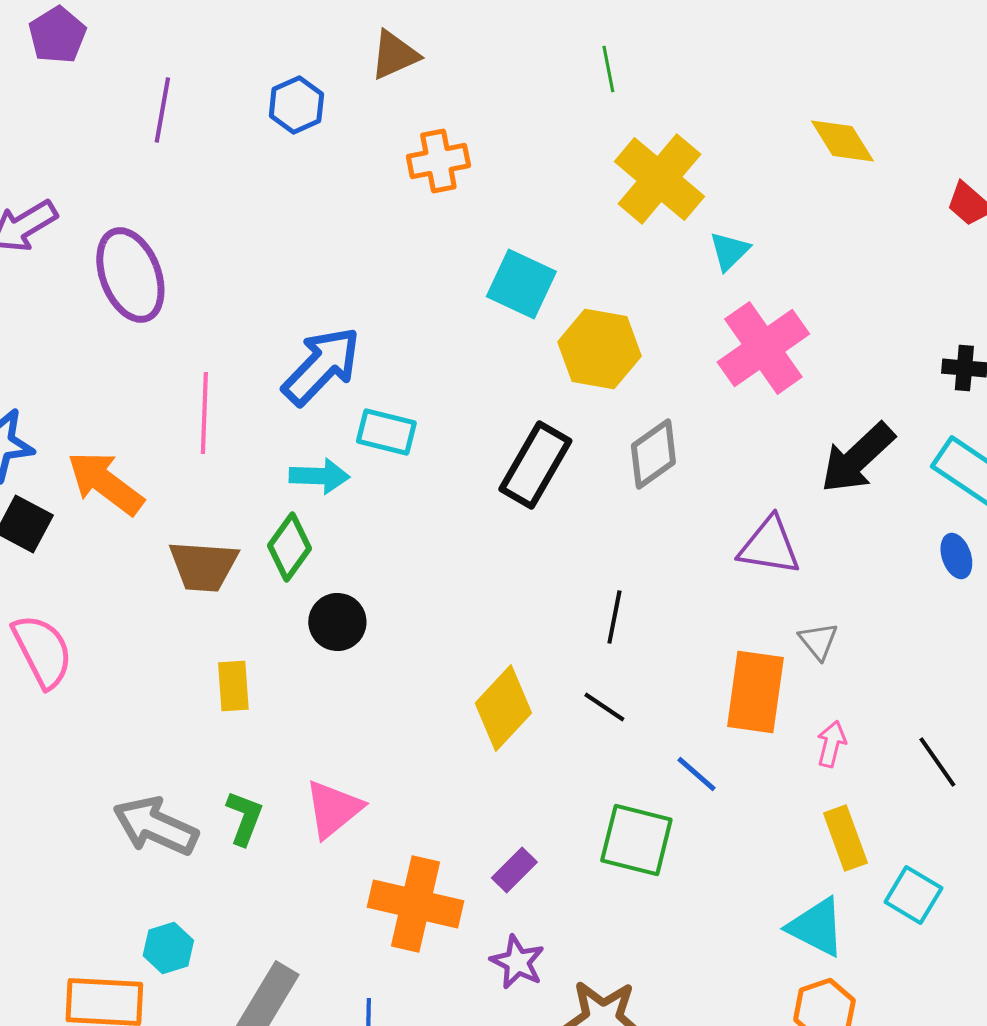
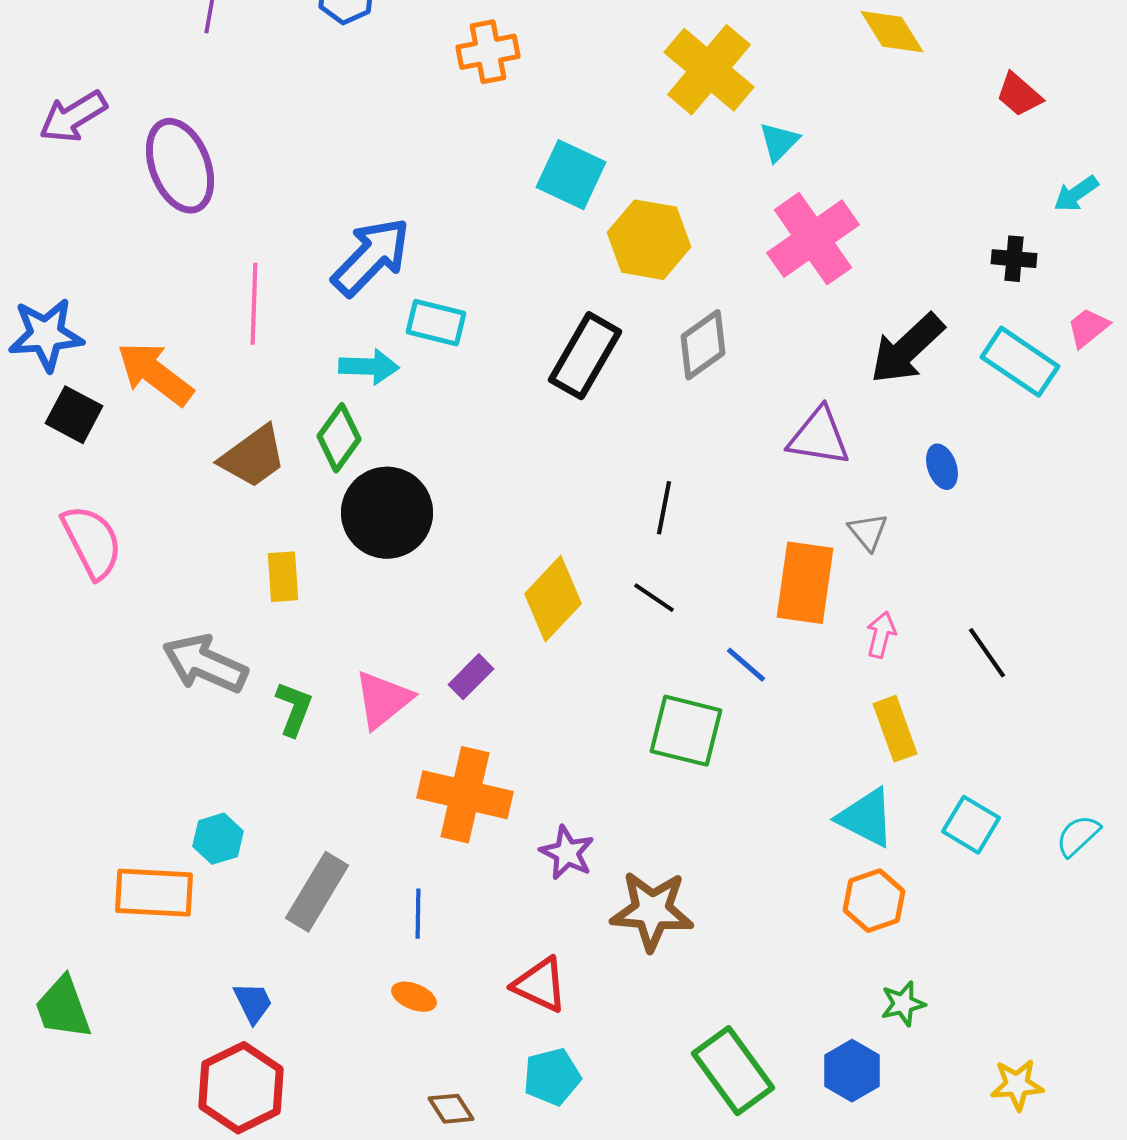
blue ellipse: (956, 556) -> (942, 467), moved
brown trapezoid: (203, 566) -> (253, 457), turned -40
black circle: (337, 622) -> (387, 513), size x1.6
gray arrow: (155, 826) -> (205, 664), moved
purple rectangle: (514, 870) -> (471, 677), moved
cyan square: (913, 895) -> (971, 825), moved

